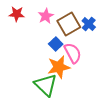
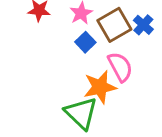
blue square: (56, 44) -> (85, 42), moved

